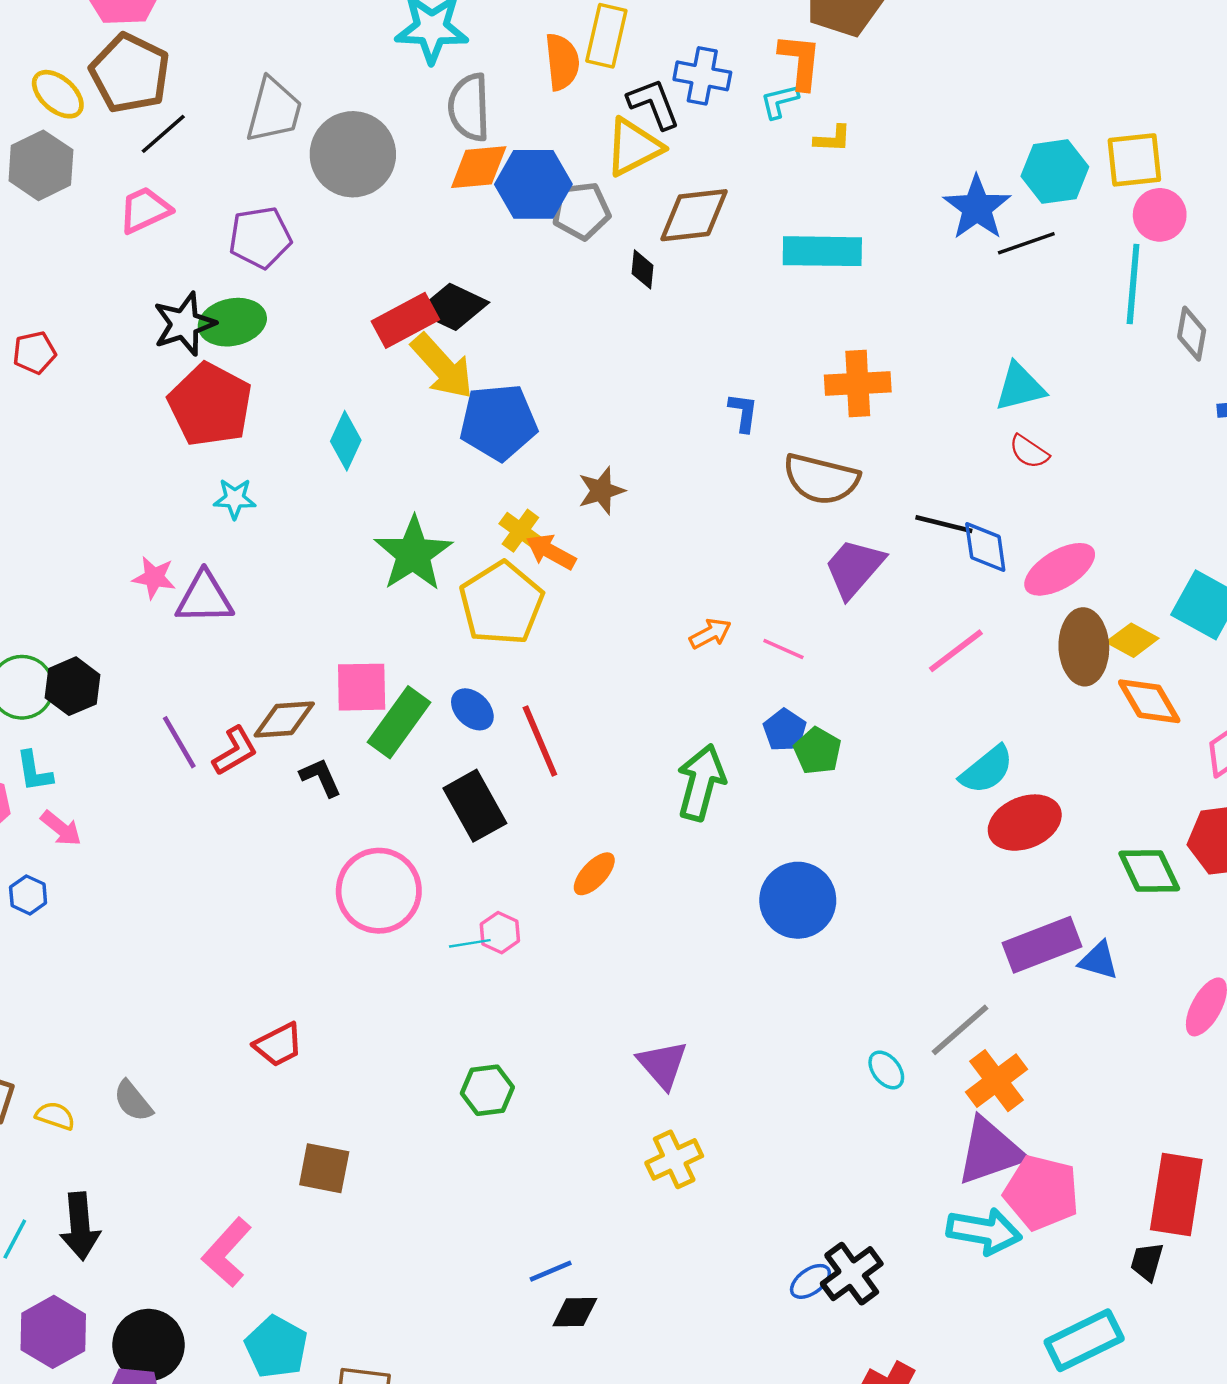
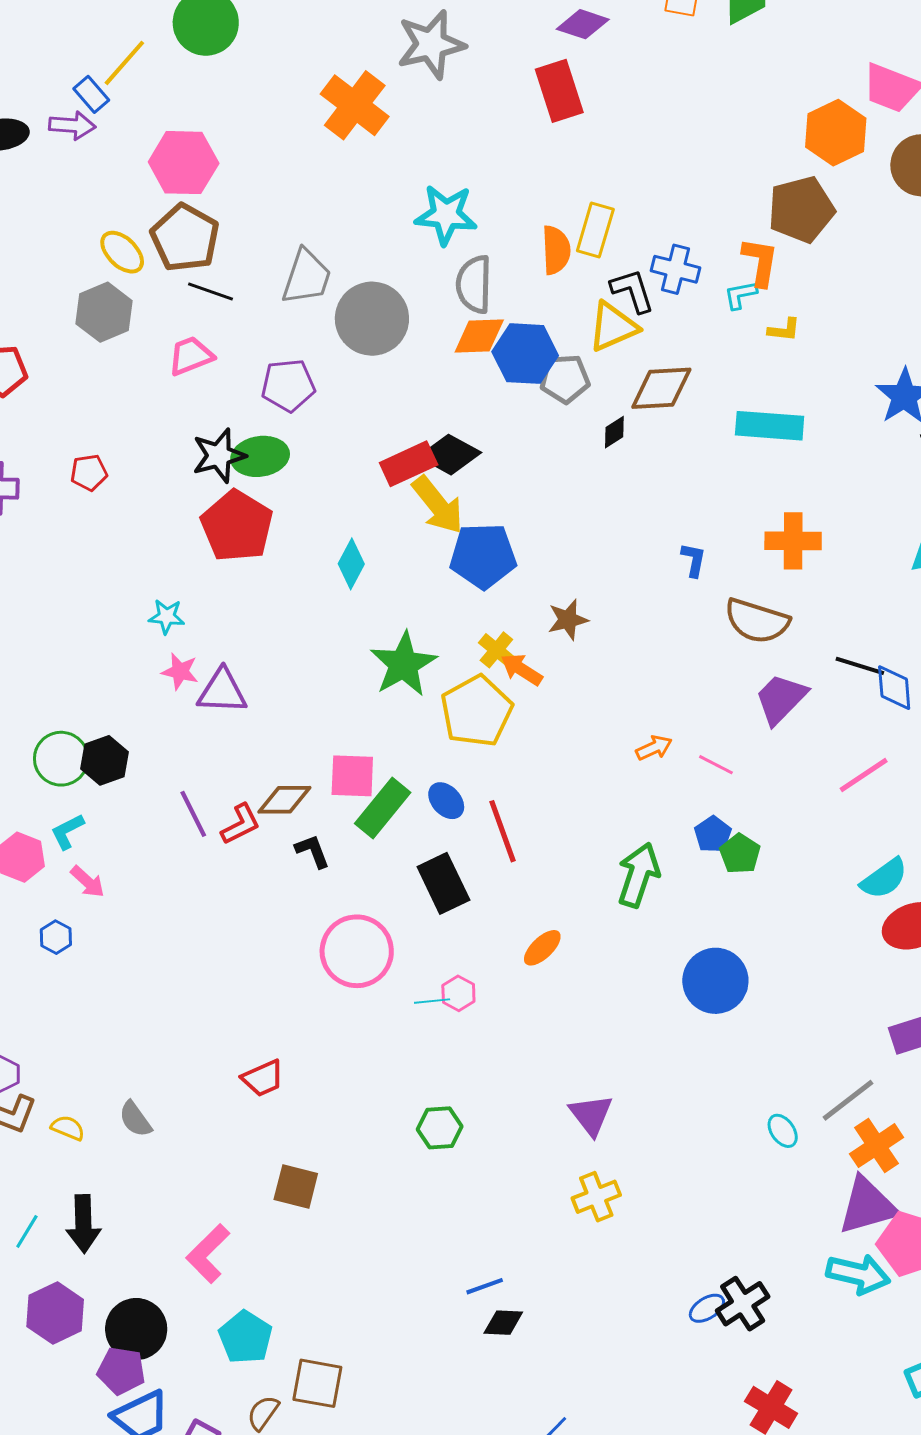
black line: (163, 134) -> (210, 292), turned 57
black diamond: (642, 269) -> (614, 432), turned 48
cyan star: (235, 499) -> (167, 617), moved
cyan L-shape: (34, 771) -> (67, 831), turned 69

